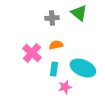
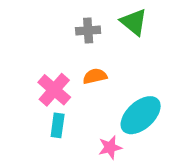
cyan ellipse: (83, 68) -> (141, 115), turned -65
cyan rectangle: (54, 69) -> (58, 125), moved

